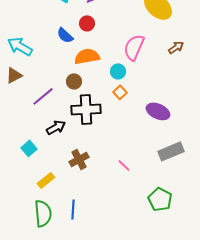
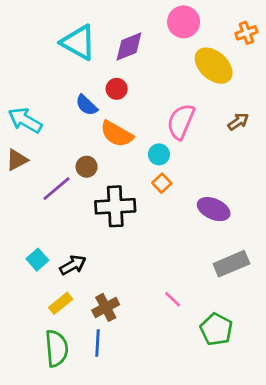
orange semicircle: (87, 56) -> (117, 134), turned -140
brown circle: (74, 81) -> (87, 167), moved
black arrow: (56, 127) -> (73, 265), moved
brown cross: (79, 159) -> (106, 307), moved
pink line: (124, 165) -> (173, 299), moved

